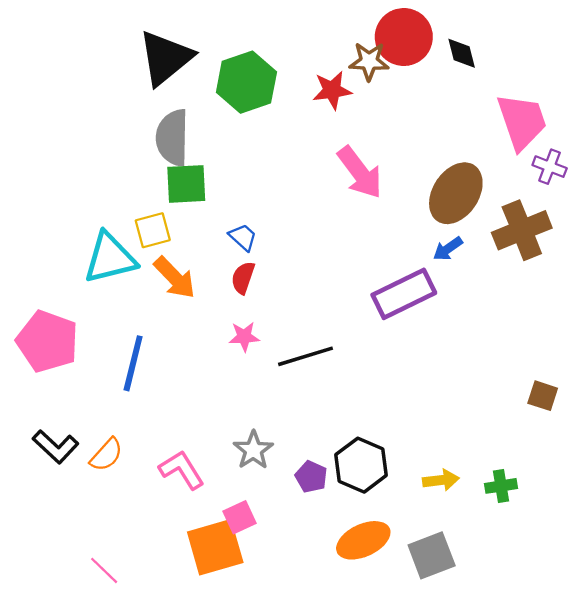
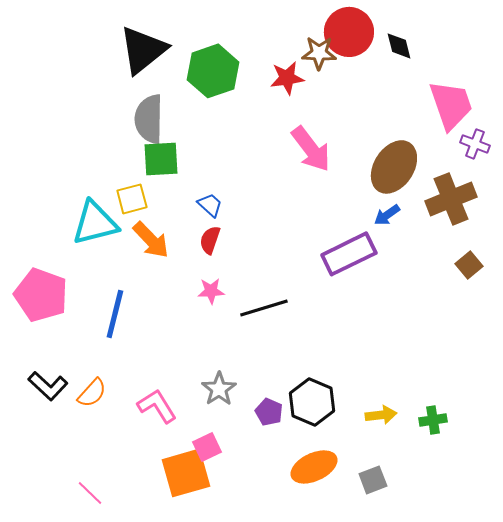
brown square: (543, 396) -> (469, 265), moved, turned 32
gray square: (432, 555) -> (373, 480), size x0.7

